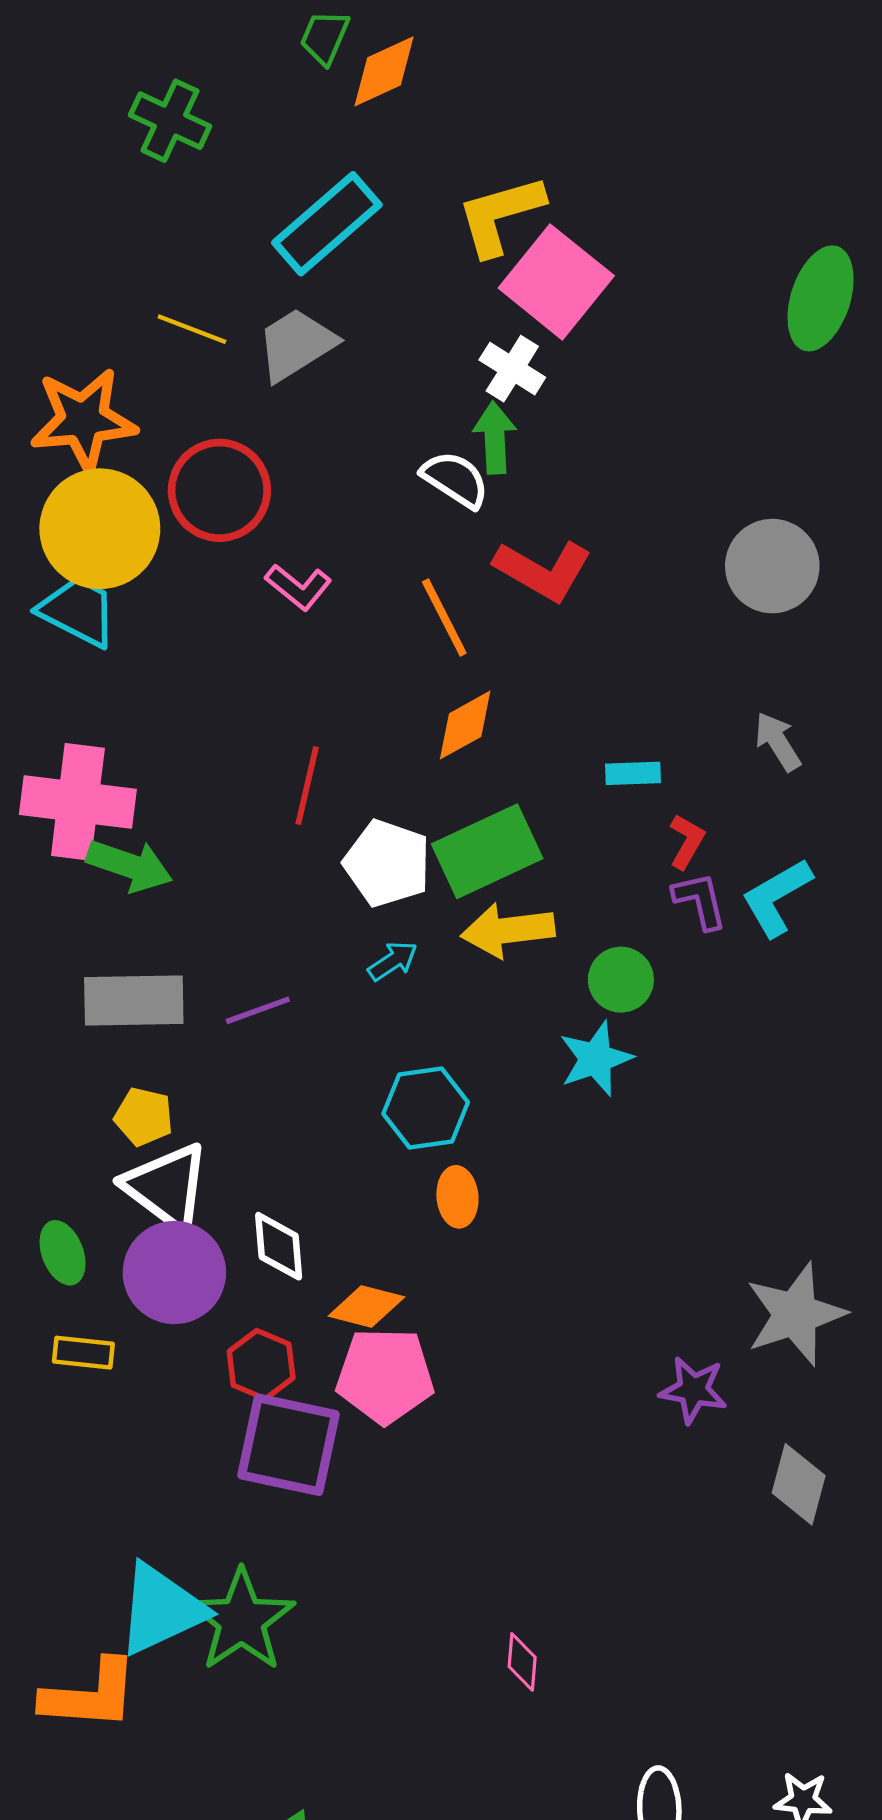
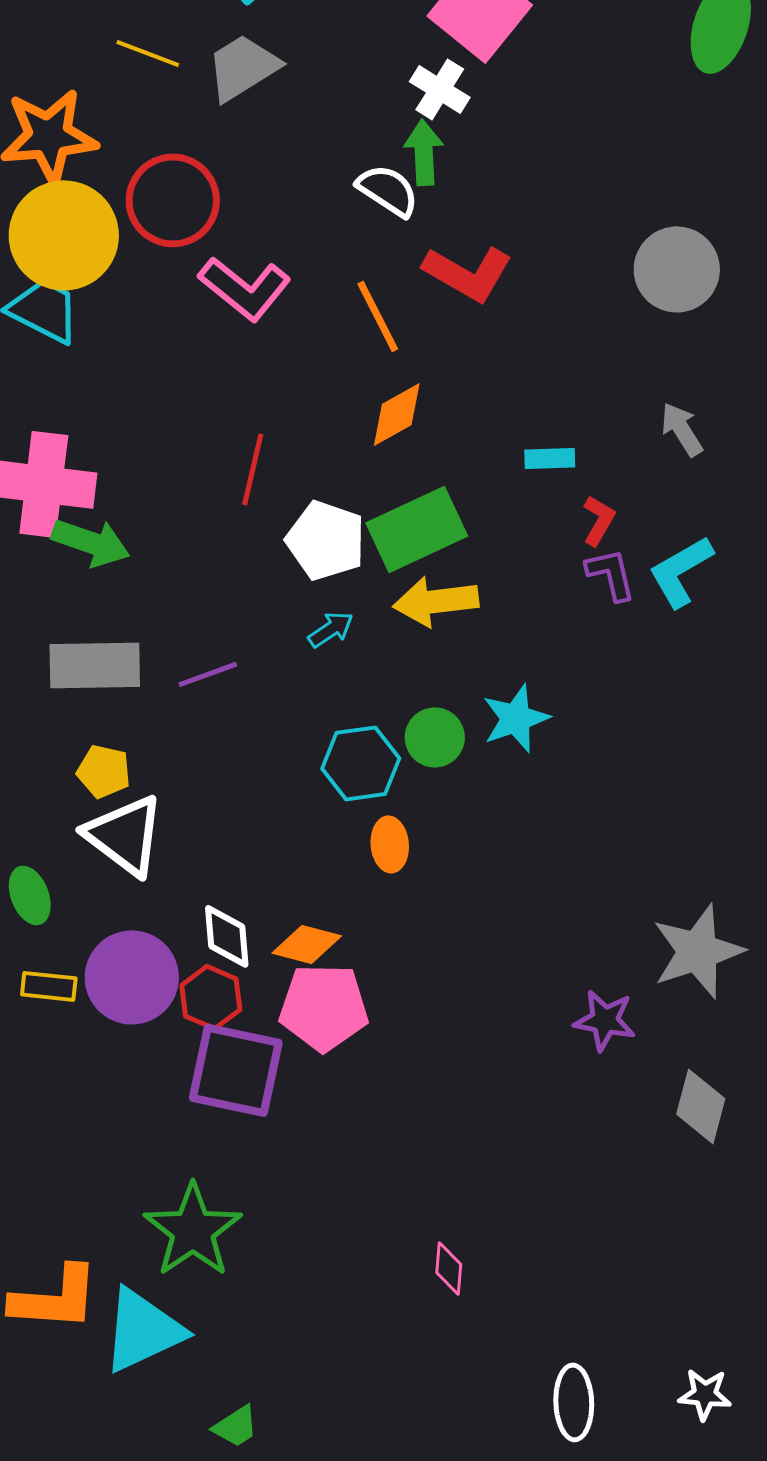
pink L-shape: (298, 587) -> (245, 288), size x1.5
green circle: (621, 980) -> (435, 737), moved
white diamond: (279, 1246) -> (227, 936), moved
purple circle: (174, 1273) -> (132, 977), moved
cyan triangle: (161, 1609) -> (143, 1330), moved

